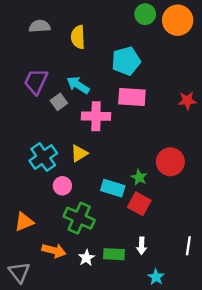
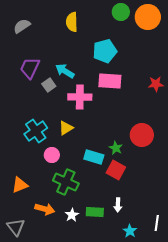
gray semicircle: (40, 26) -> (22, 26), moved, turned -30
yellow semicircle: (78, 37) -> (72, 22), moved
white line: (188, 246) -> (157, 223), moved

